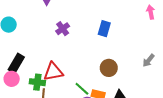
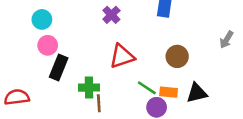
red triangle: (53, 72) -> (122, 56), moved
pink circle: (12, 79) -> (48, 45), moved

